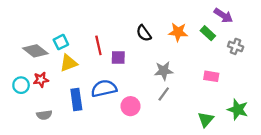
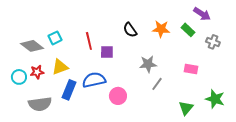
yellow triangle: (69, 63) -> (60, 67), moved
gray line: (164, 94) -> (157, 84), moved
blue rectangle: (76, 100) -> (69, 90), turned 30
gray semicircle: (44, 115) -> (40, 104), size x1.6

